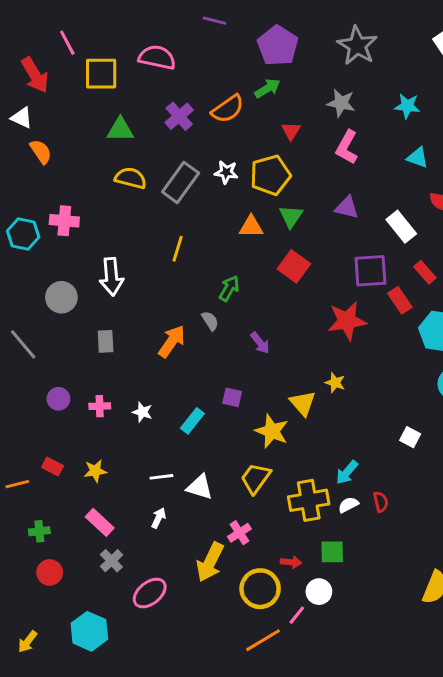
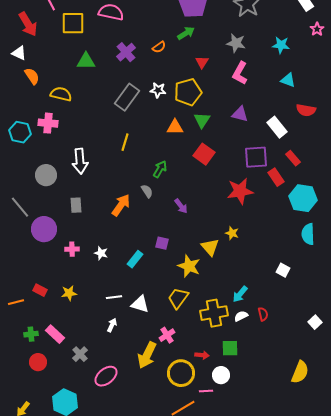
orange semicircle: (228, 109) -> (159, 47), size x0.6
yellow semicircle: (131, 178) -> (61, 94), moved
purple circle: (58, 399) -> (44, 229), moved, size x1.6
pink rectangle: (100, 522) -> (55, 334), moved
pink line: (297, 615) -> (206, 391), turned 48

